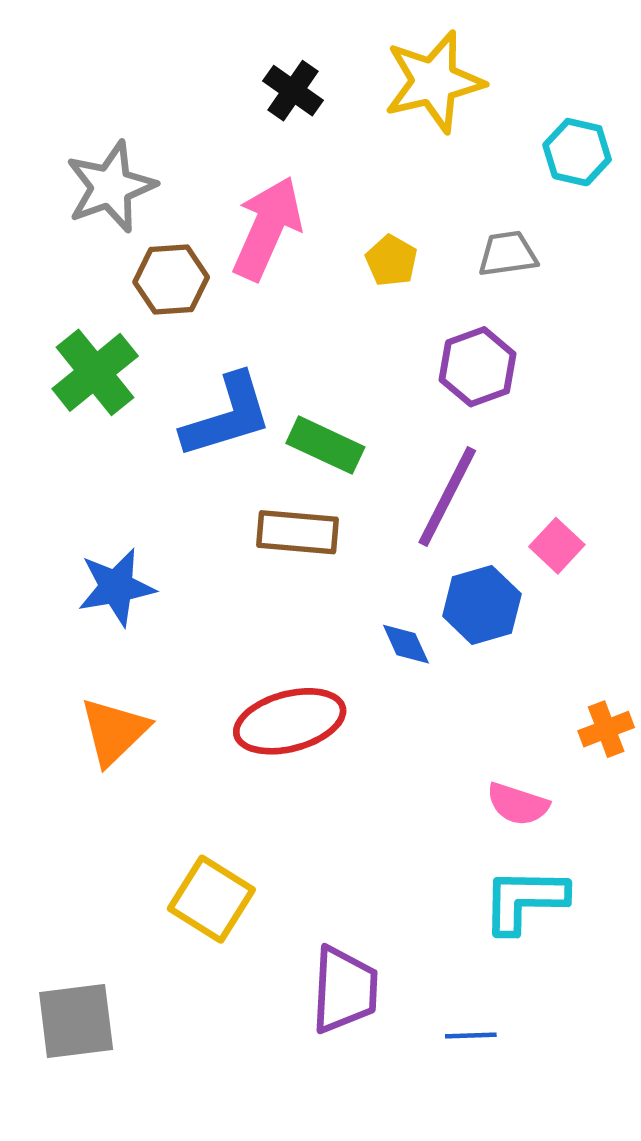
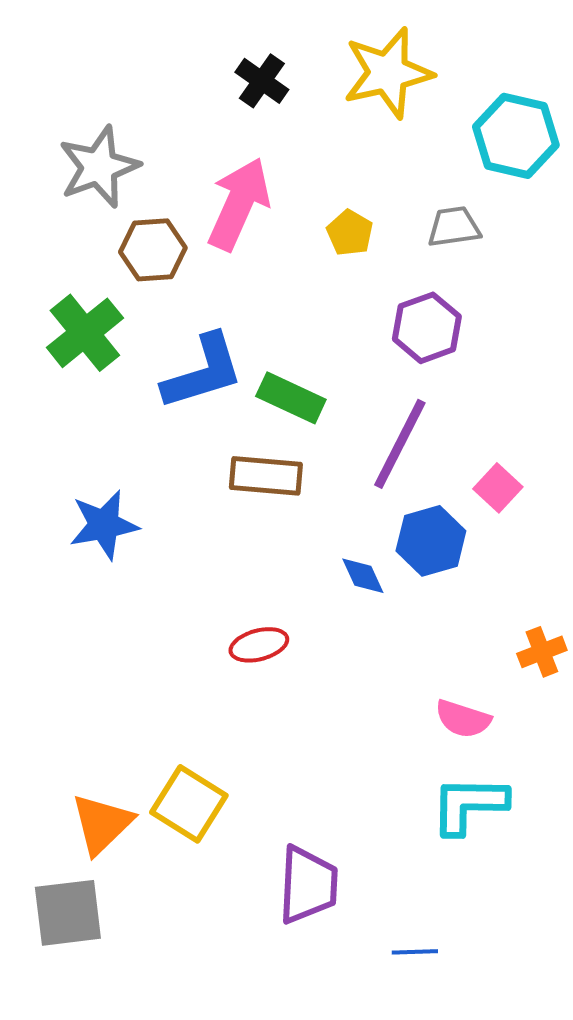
cyan hexagon: (577, 152) -> (516, 136), size x1.4
red ellipse: (290, 721) -> (259, 645), size x0.6
orange triangle: (114, 731) -> (102, 824), moved
blue line: (471, 1036) -> (415, 952), moved

